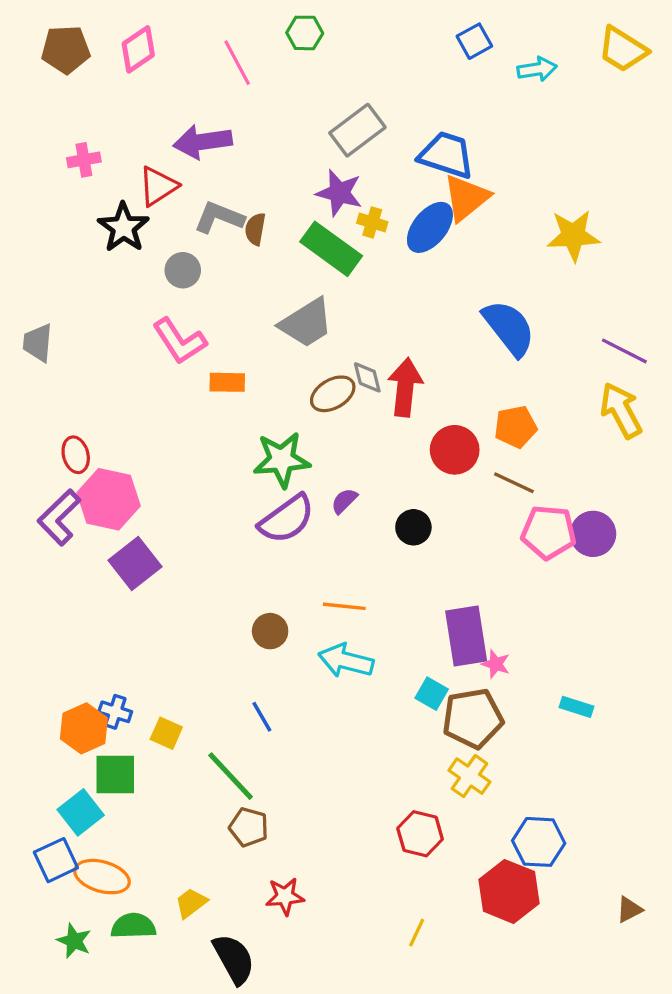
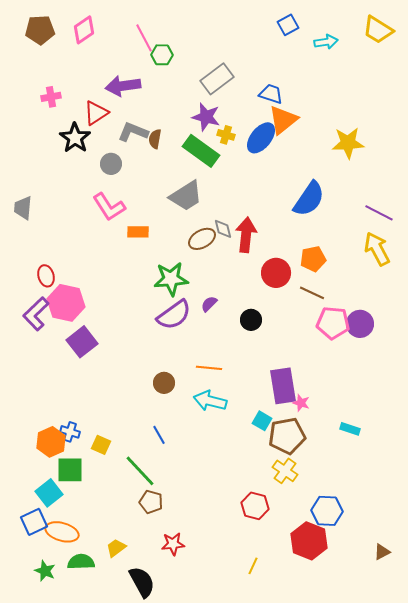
green hexagon: (305, 33) -> (162, 55), moved
blue trapezoid: (446, 155) -> (271, 94), size x0.7
blue semicircle: (509, 328) -> (309, 199), turned 72

